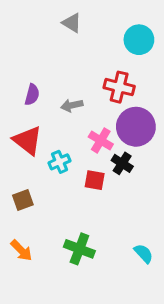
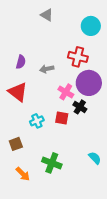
cyan cross: (60, 162) -> (37, 121), moved
brown square: (23, 200) -> (16, 144), moved
orange arrow: (21, 250) -> (23, 174), moved
cyan semicircle: (144, 253) -> (95, 158), moved

